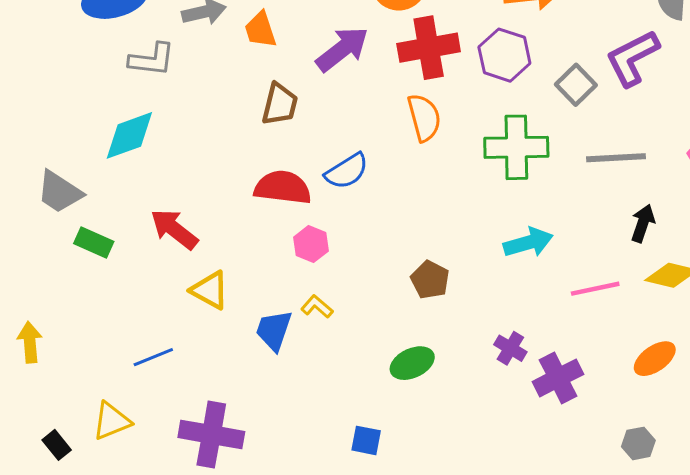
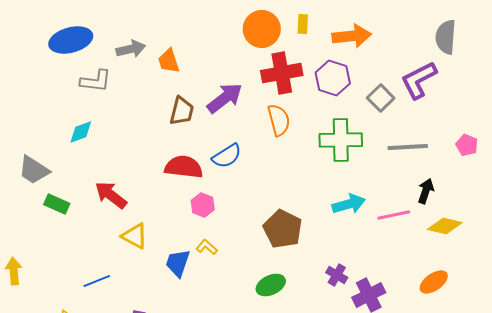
purple arrow: (342, 49) -> (225, 98), moved
cyan diamond: (129, 135) -> (81, 132), size x0.7
brown pentagon: (430, 280) -> (283, 229), size x1.5
pink line: (595, 289) -> (394, 215), moved

